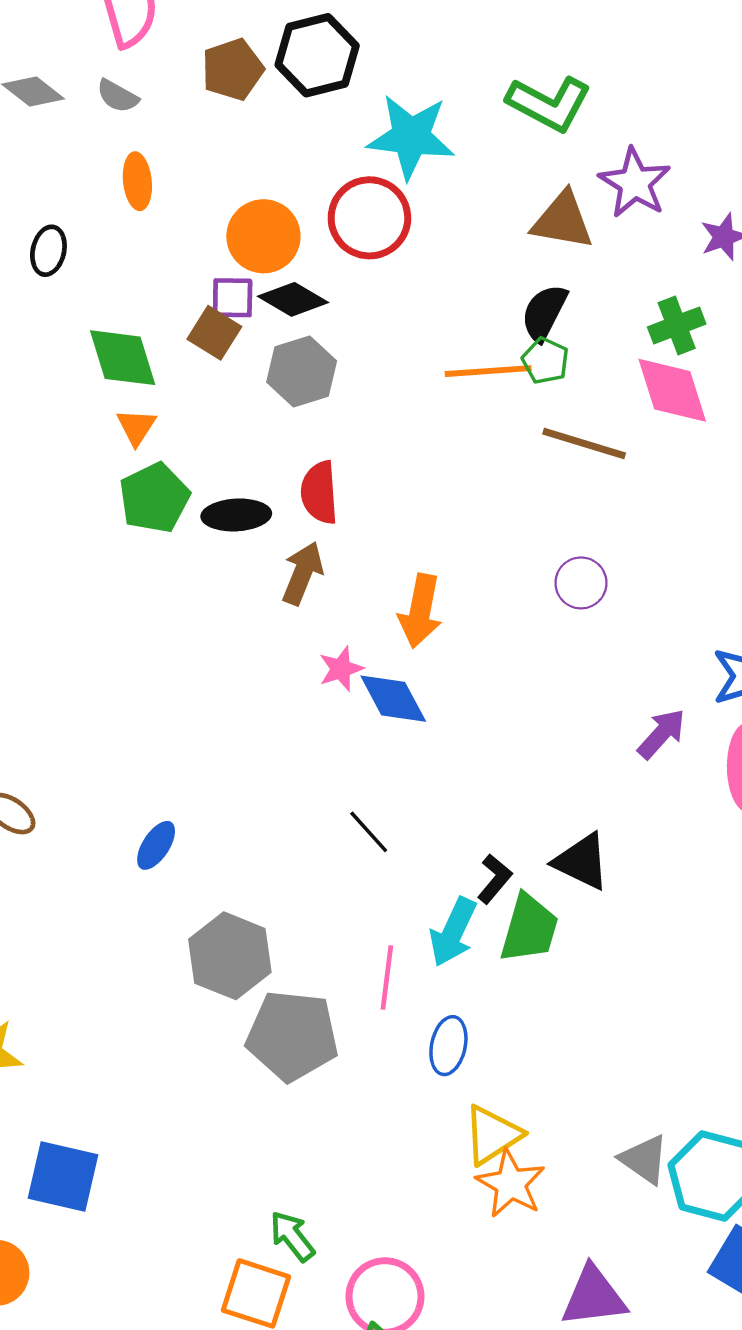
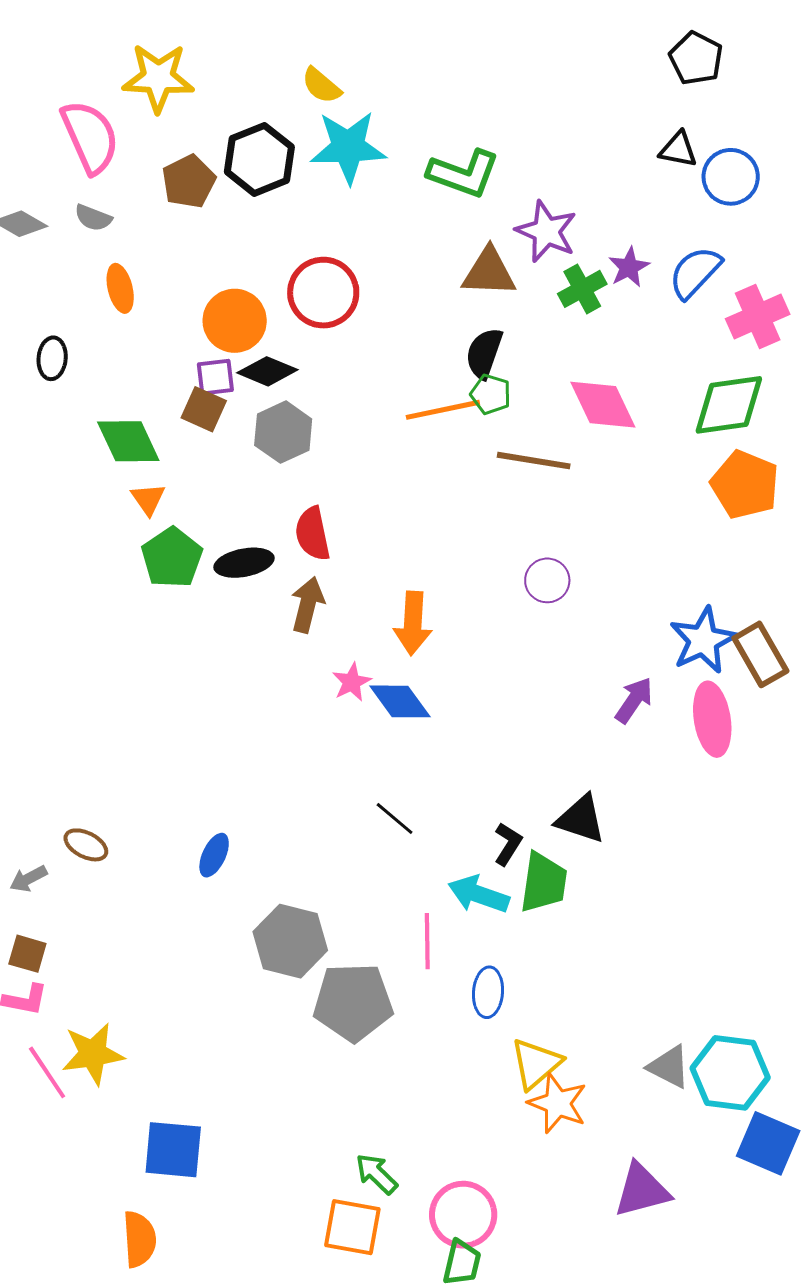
cyan star: (411, 137) -> (348, 147), moved
green cross: (677, 325) -> (582, 289), moved
cyan arrow: (453, 932) -> (479, 894), turned 92

